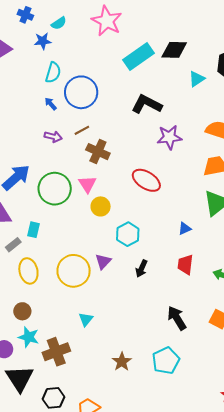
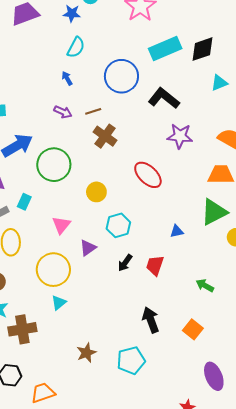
black diamond: (174, 50) -> (203, 49), turned -32
blue circle: (81, 92) -> (121, 76), moved
pink triangle: (87, 184) -> (61, 225), moved
red trapezoid: (185, 265) -> (155, 265), moved
yellow circle: (74, 271) -> (53, 270), moved

